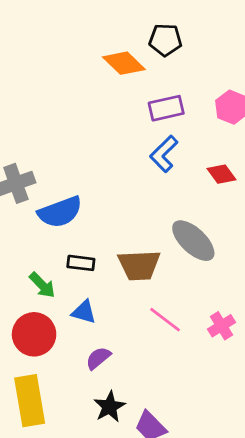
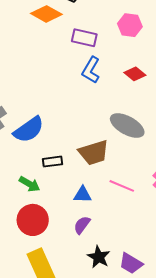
purple rectangle: (166, 108) -> (84, 38), turned 40
blue triangle: (84, 312) -> (83, 195), moved

